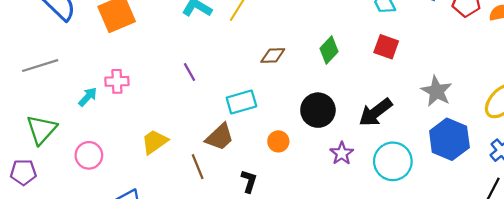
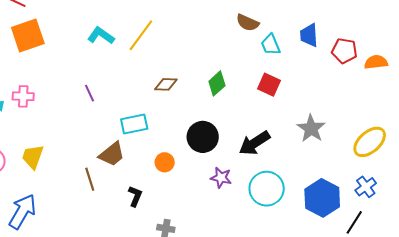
blue hexagon: (449, 139) -> (322, 198), moved
yellow trapezoid: (155, 142) -> (33, 157), moved, turned -40
purple star: (342, 153) -> (221, 178), turned -30

